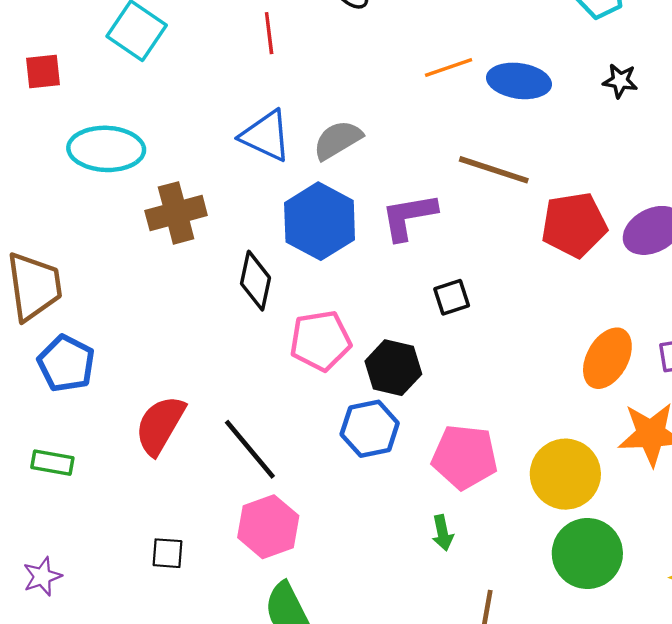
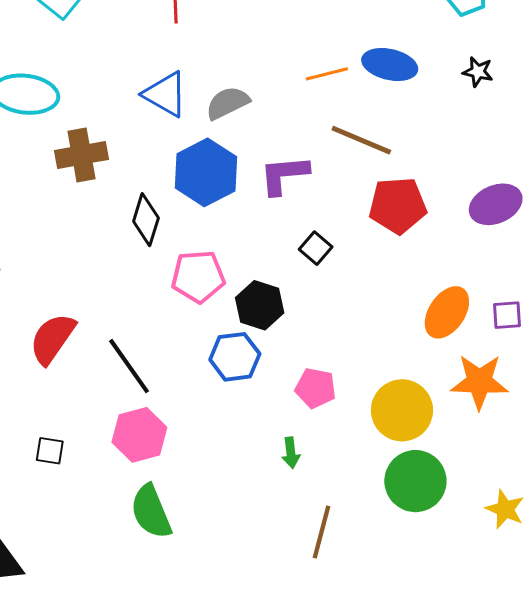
orange line: (449, 68) -> (327, 74), moved
red pentagon: (574, 225) -> (398, 205), moved
black square: (452, 297) -> (316, 248), turned -36
pink pentagon: (465, 457) -> (315, 388), size x0.7

